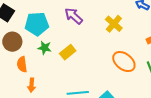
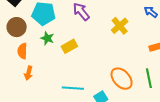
orange ellipse: (124, 62) -> (122, 79), moved

